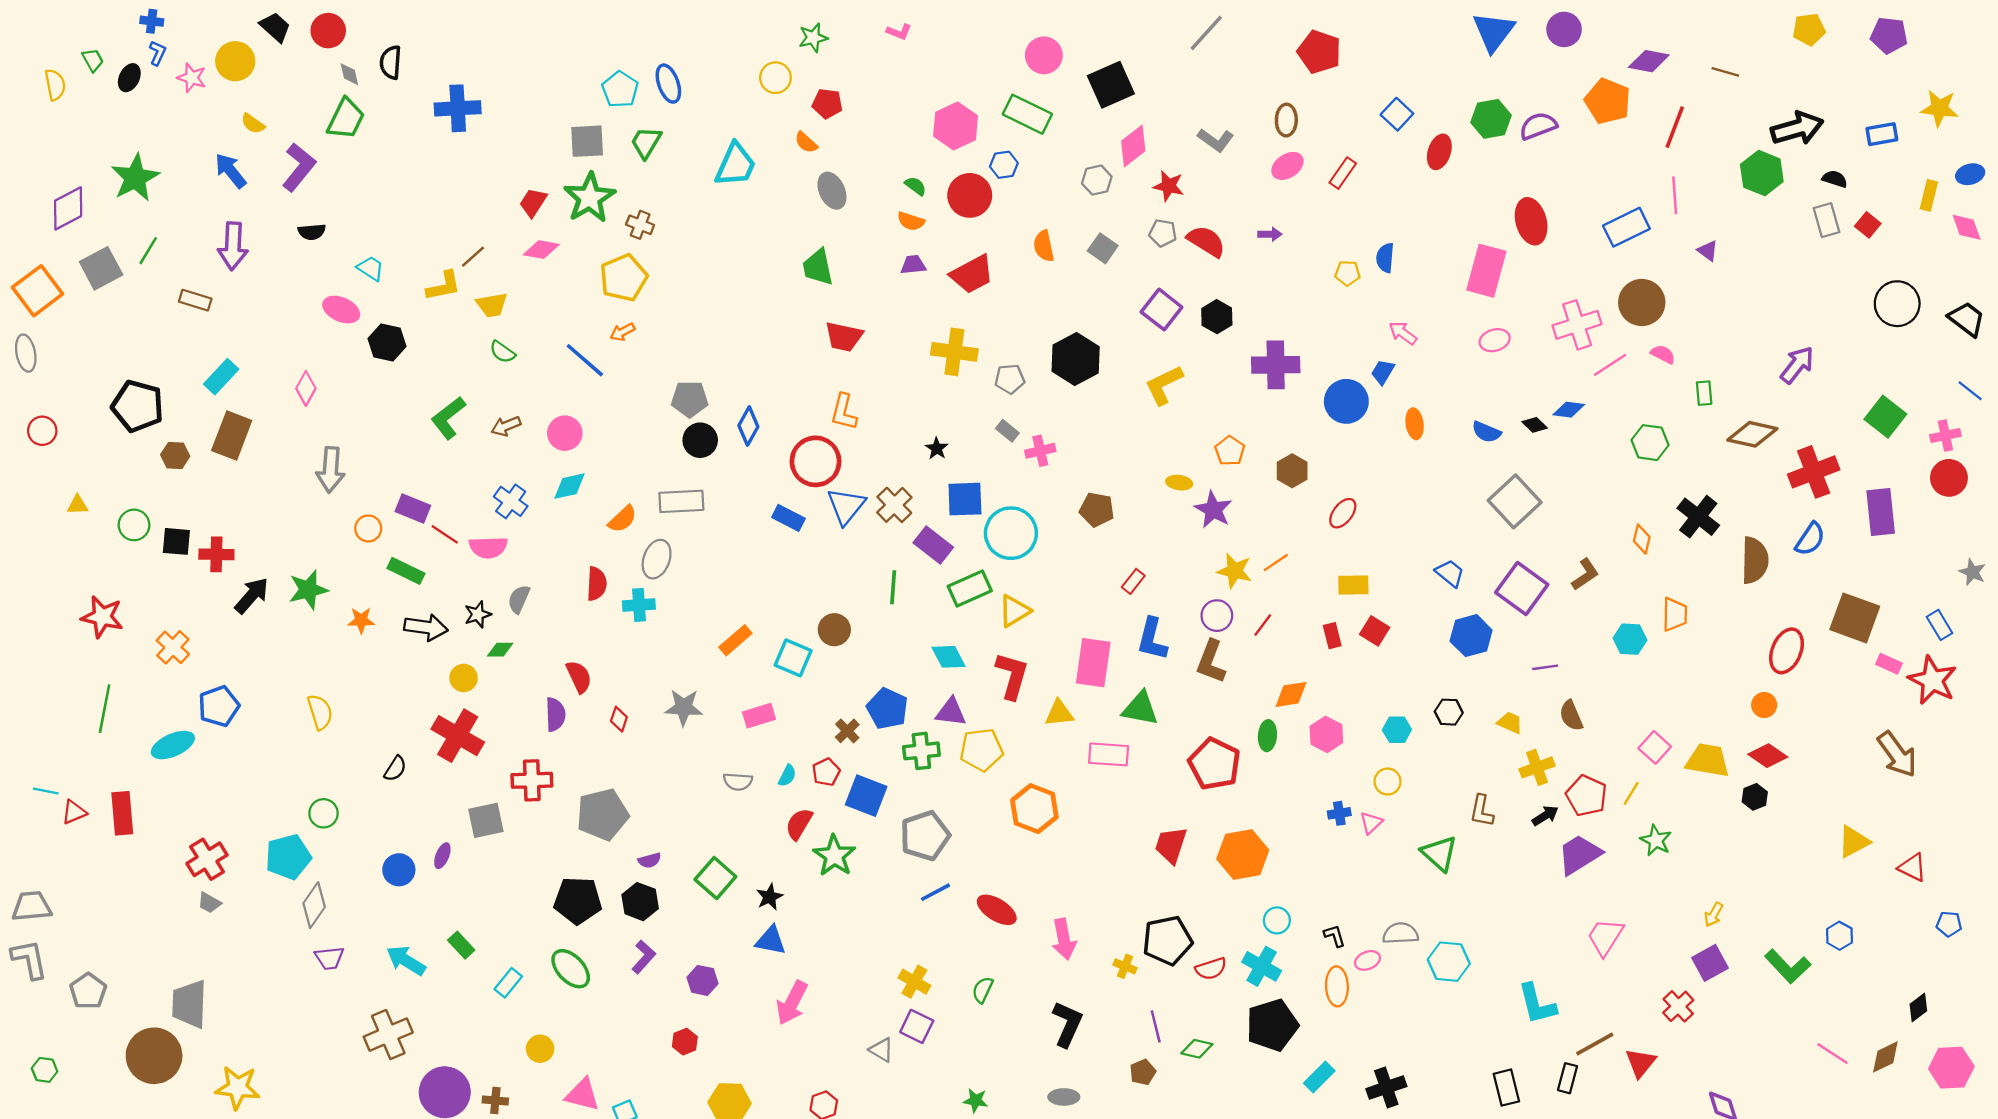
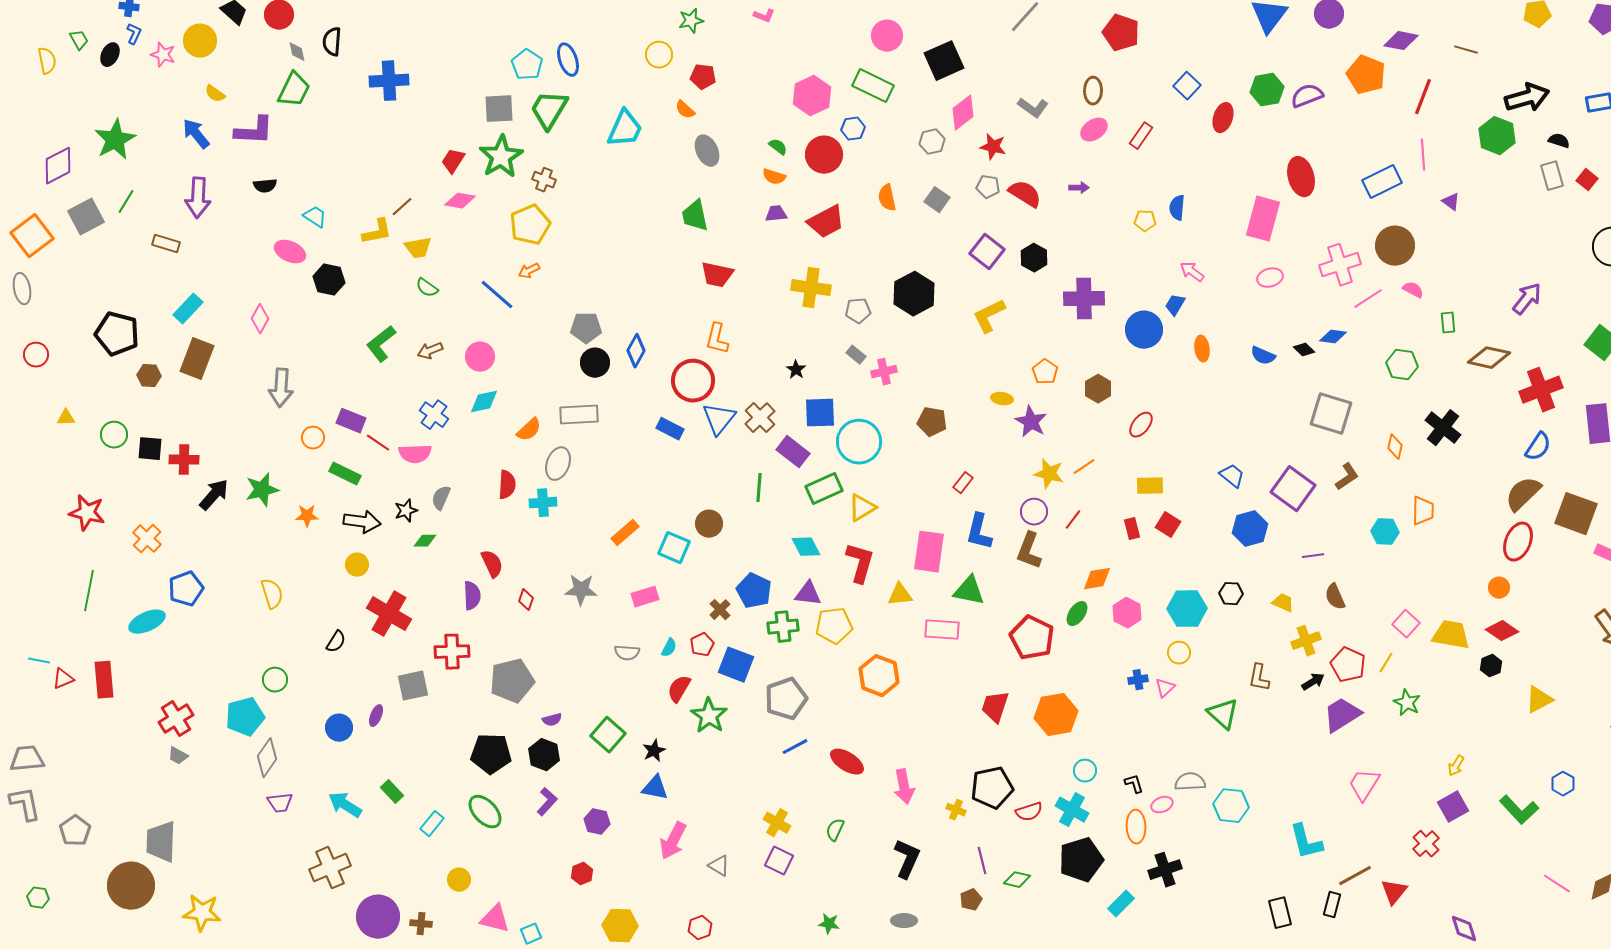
green trapezoid: (646, 142) -> (549, 110), size x1.4
purple L-shape: (299, 167) -> (254, 131), turned 54
gray square: (1515, 501) -> (1331, 414), moved, turned -30
brown semicircle: (1755, 560) -> (1523, 494), moved, turned -135
yellow circle: (464, 678) -> (357, 565), moved
cyan hexagon: (1397, 730) -> (1187, 609), size x1.6
green ellipse: (1267, 736) -> (1077, 614), turned 30
yellow triangle: (1854, 842) -> (1539, 700), moved
gray triangle: (881, 1050) -> (719, 866), moved
black cross: (1386, 1088) -> (1165, 870), moved

